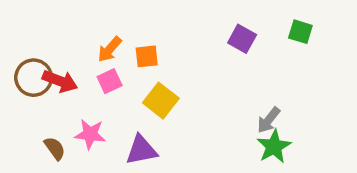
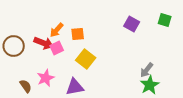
red arrow: (60, 81) -> (44, 43), moved
pink star: (90, 134) -> (46, 78), turned -30

